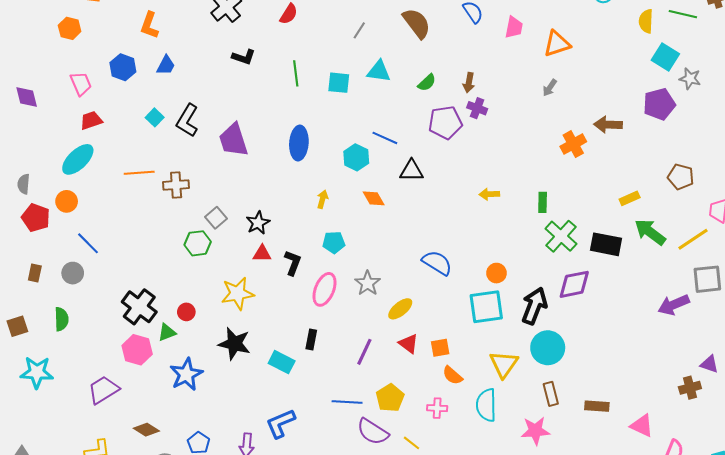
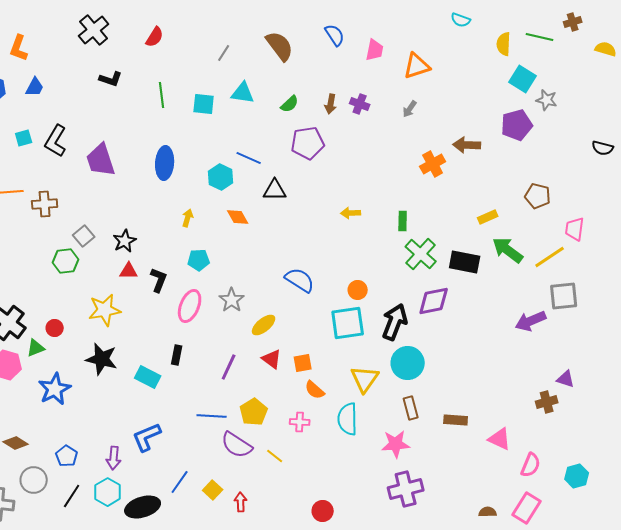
purple cross: (477, 108) -> (360, 104), moved
cyan square: (155, 117) -> (24, 138), turned 30

